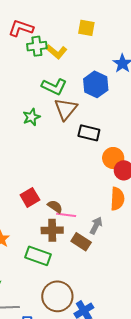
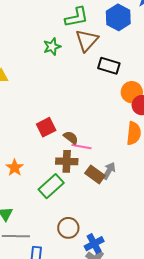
green L-shape: (54, 87) -> (77, 17), turned -40
gray arrow: (96, 225) -> (109, 171), moved
green rectangle: (38, 256) -> (51, 186), turned -65
brown circle: (57, 296) -> (68, 228), size x0.7

